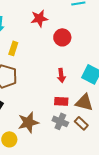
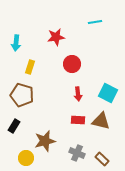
red circle: (62, 37) -> (72, 64), moved
gray cross: (60, 121) -> (77, 153), moved
brown rectangle: (81, 123) -> (102, 159), moved

